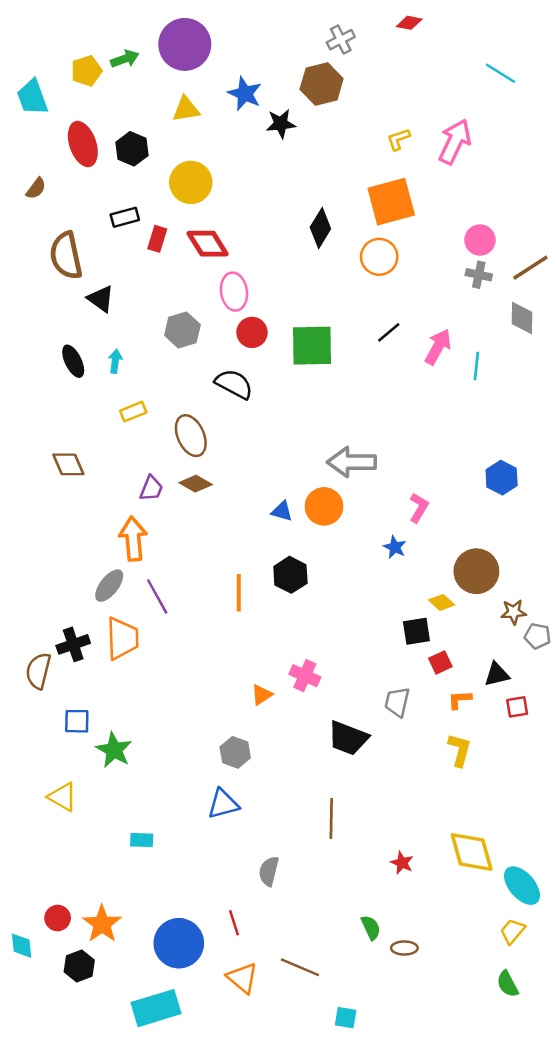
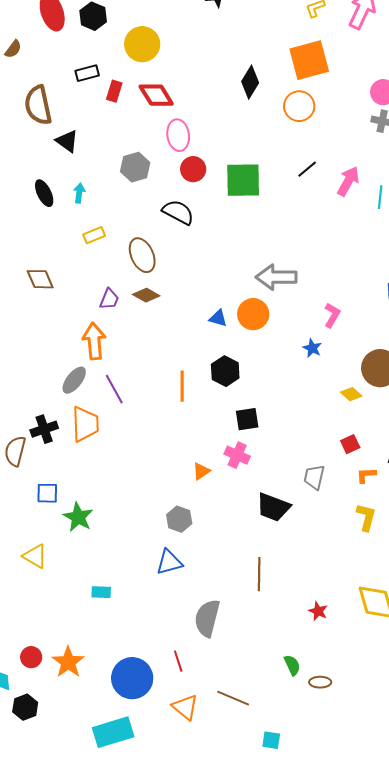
black square: (416, 631) -> (247, 419), moved
gray semicircle: (269, 871) -> (207, 618), size x1.5
black hexagon: (79, 966) -> (25, 707), moved

